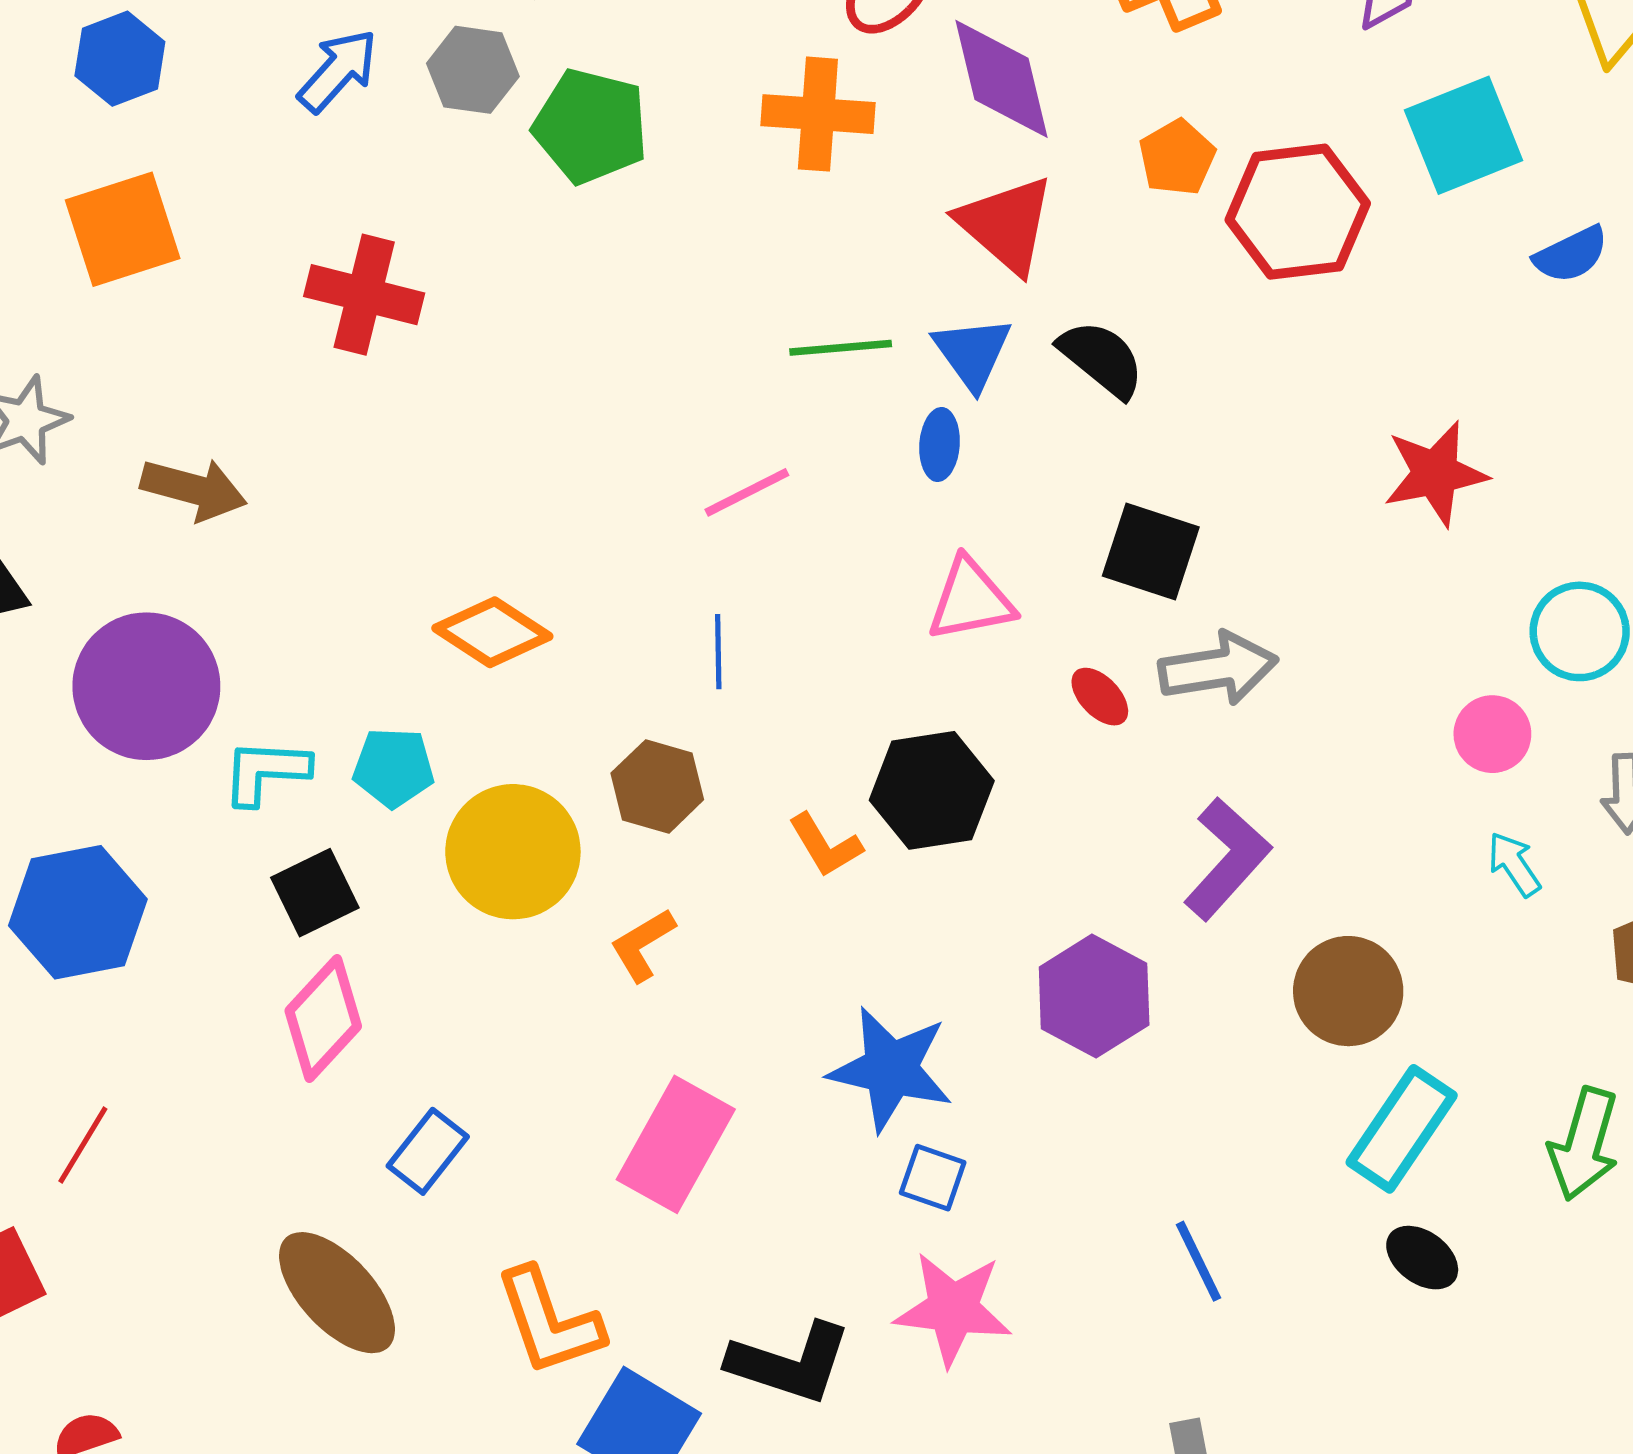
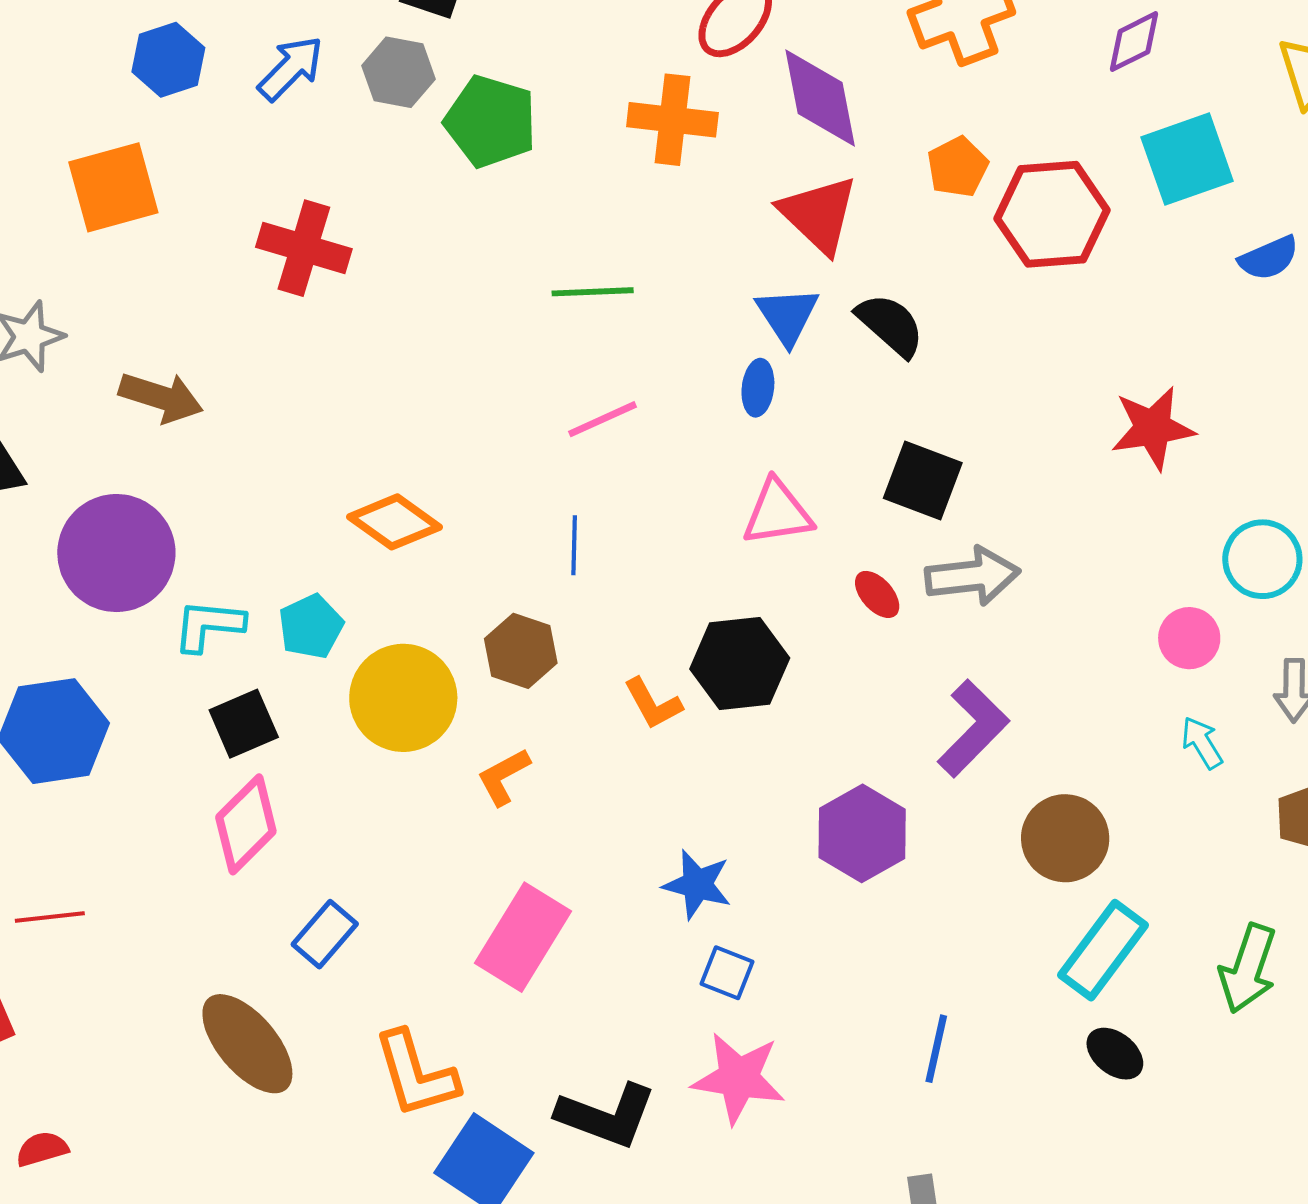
blue hexagon: (120, 59) -> (168, 60), moved
green line: (841, 348) -> (593, 292), moved
cyan pentagon: (394, 767) -> (311, 626), turned -30
blue star: (891, 1069) -> (697, 885), size x0.7
red line: (83, 1145) -> (50, 917), turned 50
blue line: (1198, 1261) -> (936, 1049), turned 36

